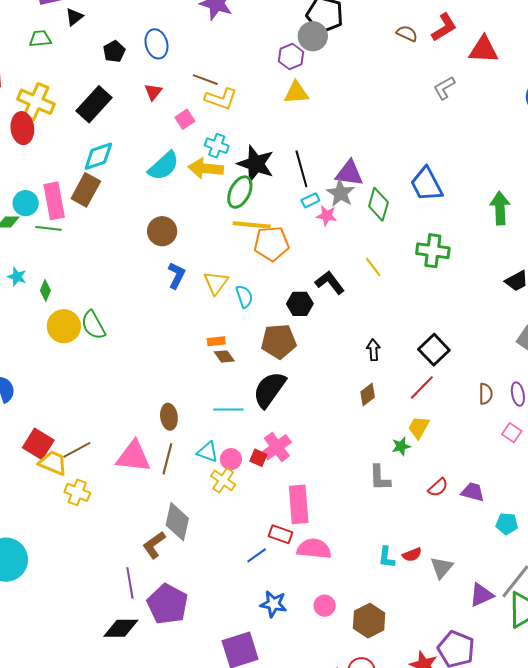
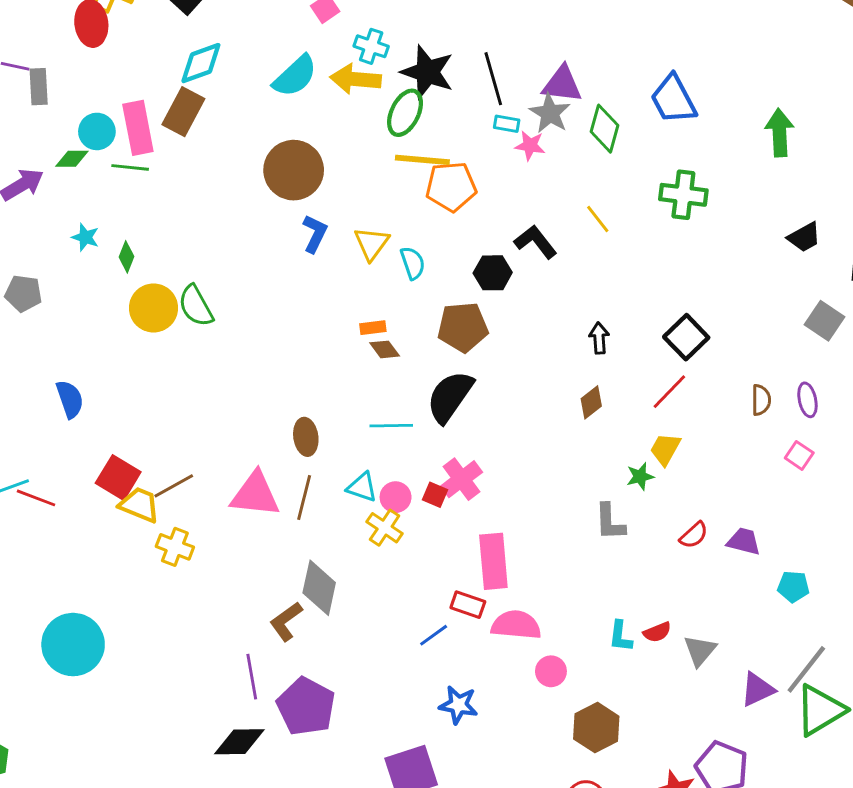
cyan rectangle: (310, 200) -> (507, 124), turned 36
brown circle: (162, 231) -> (294, 170), size x1.4
pink circle: (325, 606) -> (551, 671), moved

